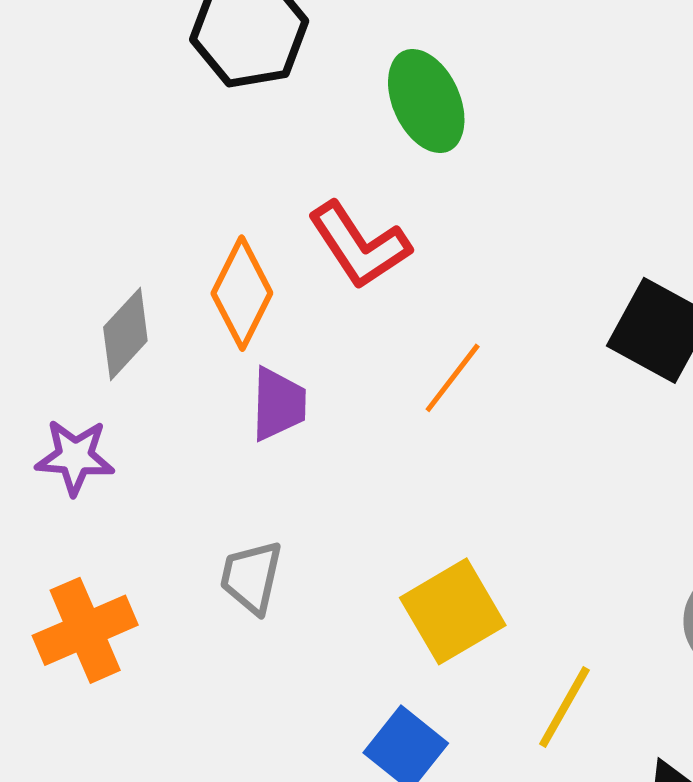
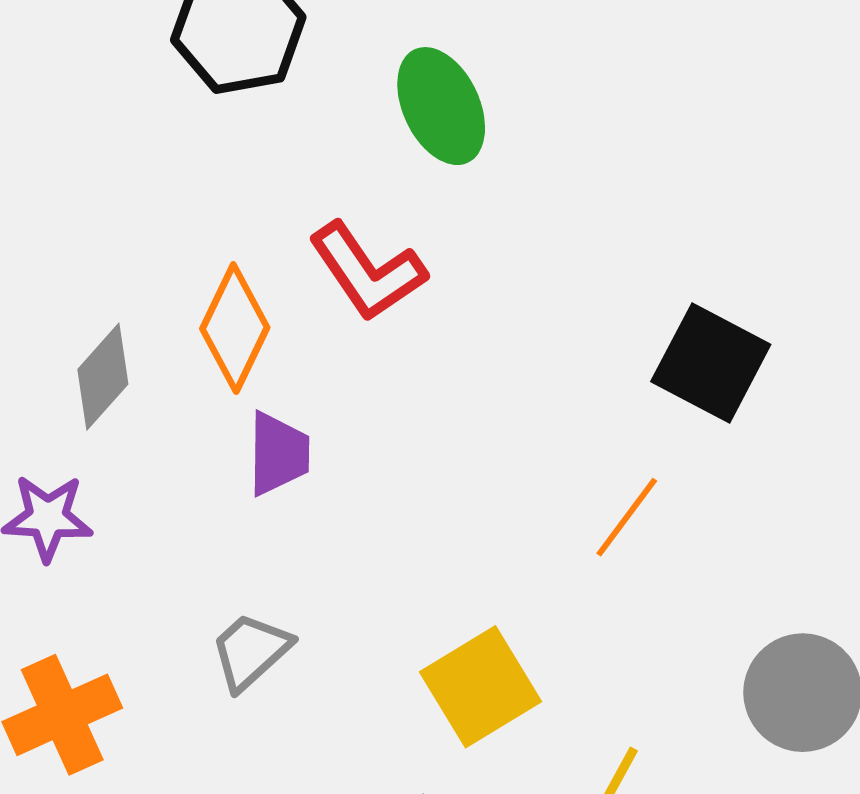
orange line: (453, 378) -> (627, 517), moved
gray trapezoid: (251, 577) -> (251, 651), turned 36

